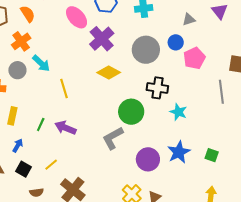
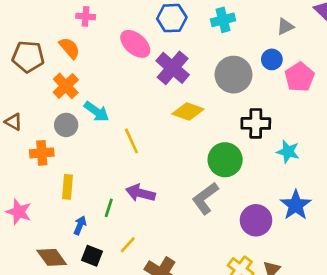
green line: (41, 125) -> (109, 208), moved

